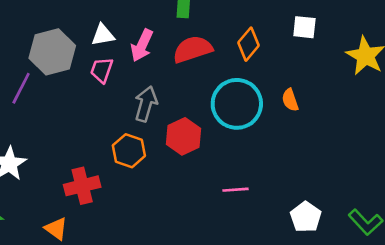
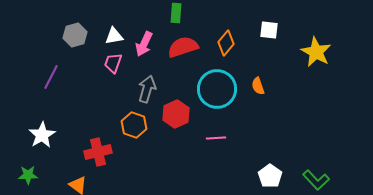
gray hexagon: (52, 52) -> (75, 35), moved, size x0.7
pink line: (236, 190) -> (216, 138), moved

